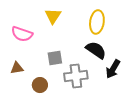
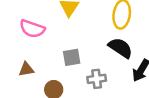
gray cross: (76, 76) -> (97, 79), size x0.7

